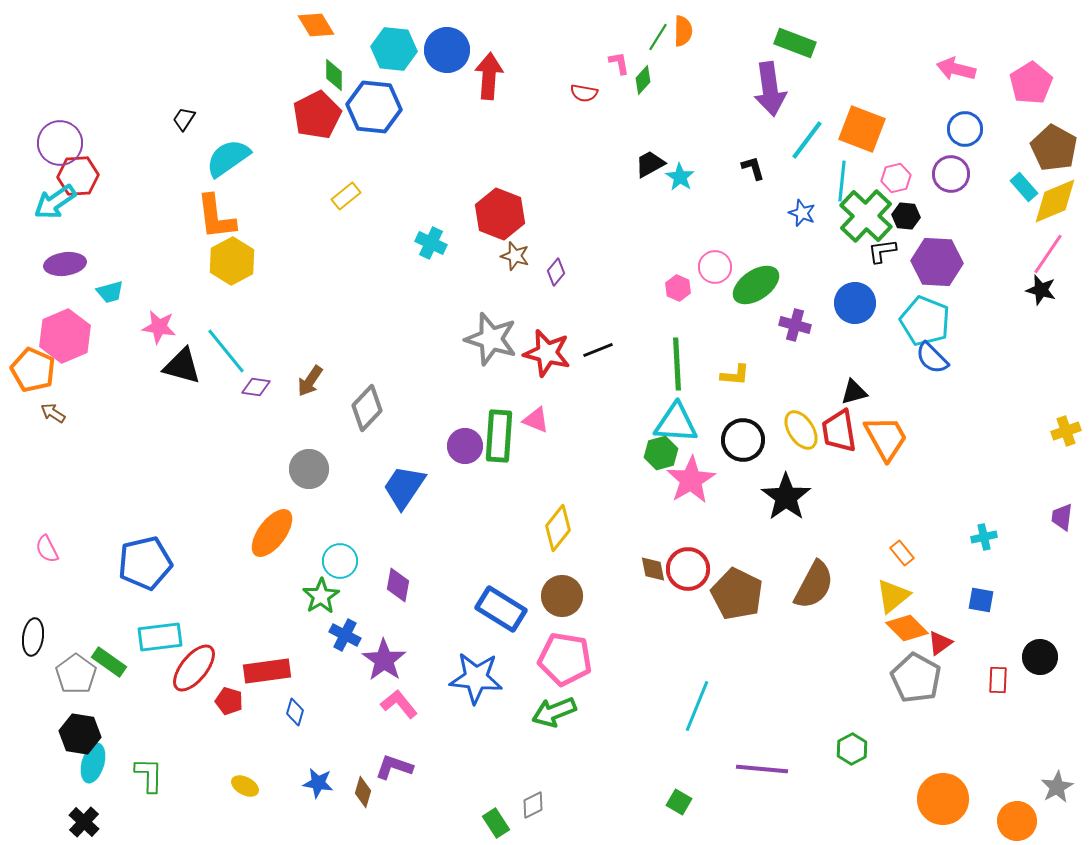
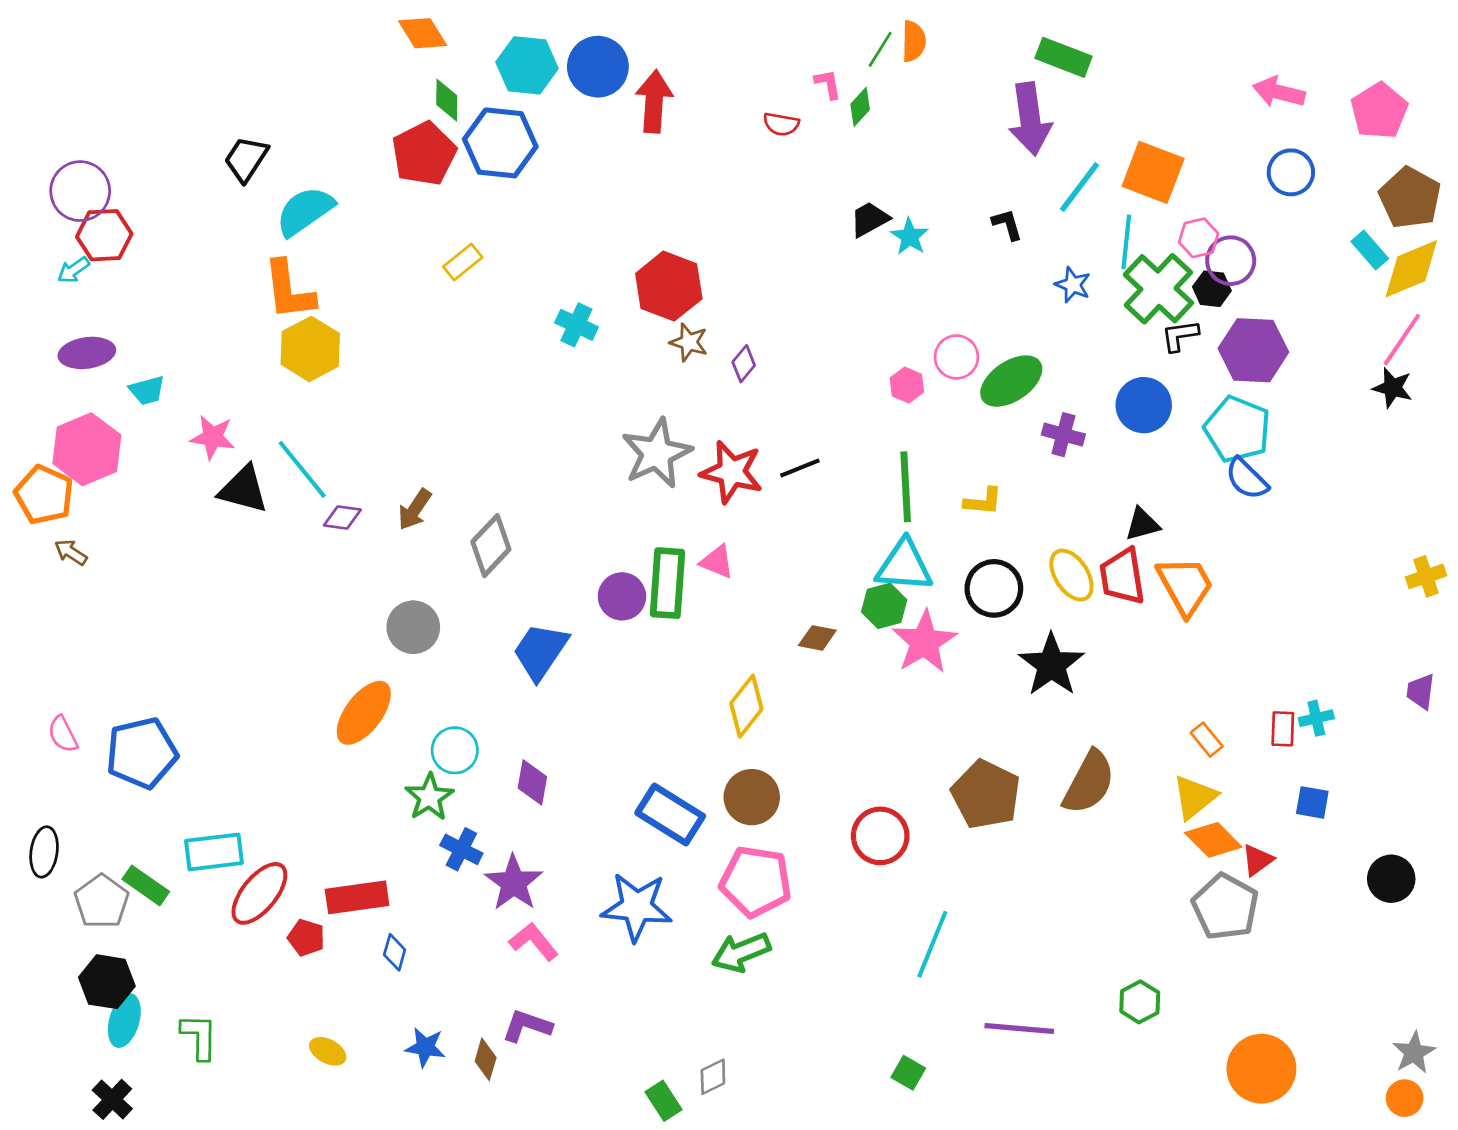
black trapezoid: (184, 119) -> (246, 159), size x1.5
purple circle: (951, 174) -> (1231, 261), moved
cyan arrow: (55, 202) -> (73, 270), size x0.6
gray star: (491, 339) -> (657, 453), turned 30
blue pentagon: (145, 563) -> (142, 753), moved
brown diamond: (653, 569) -> (817, 638), moved, turned -68
red circle: (688, 569) -> (880, 836), moved
red rectangle: (998, 680) -> (1283, 729), moved
orange circle: (1017, 821) -> (1405, 1098), moved, size x0.7

